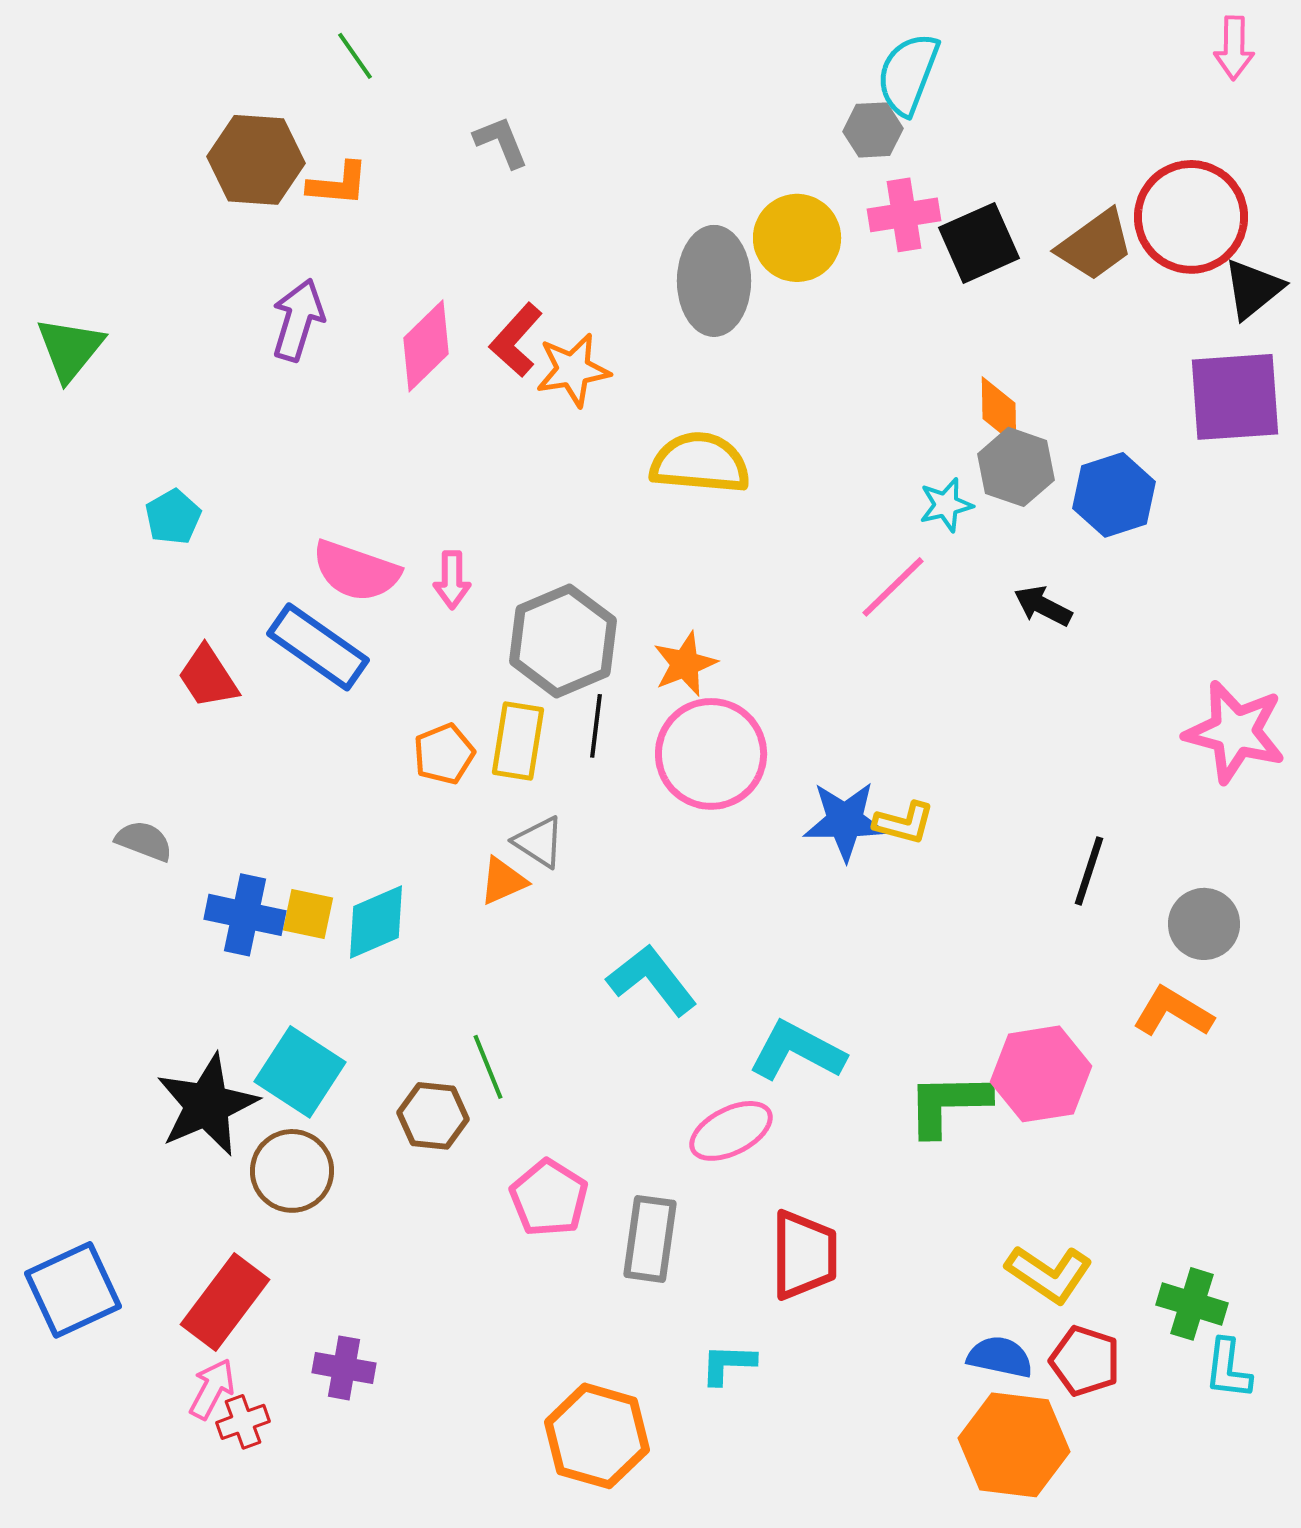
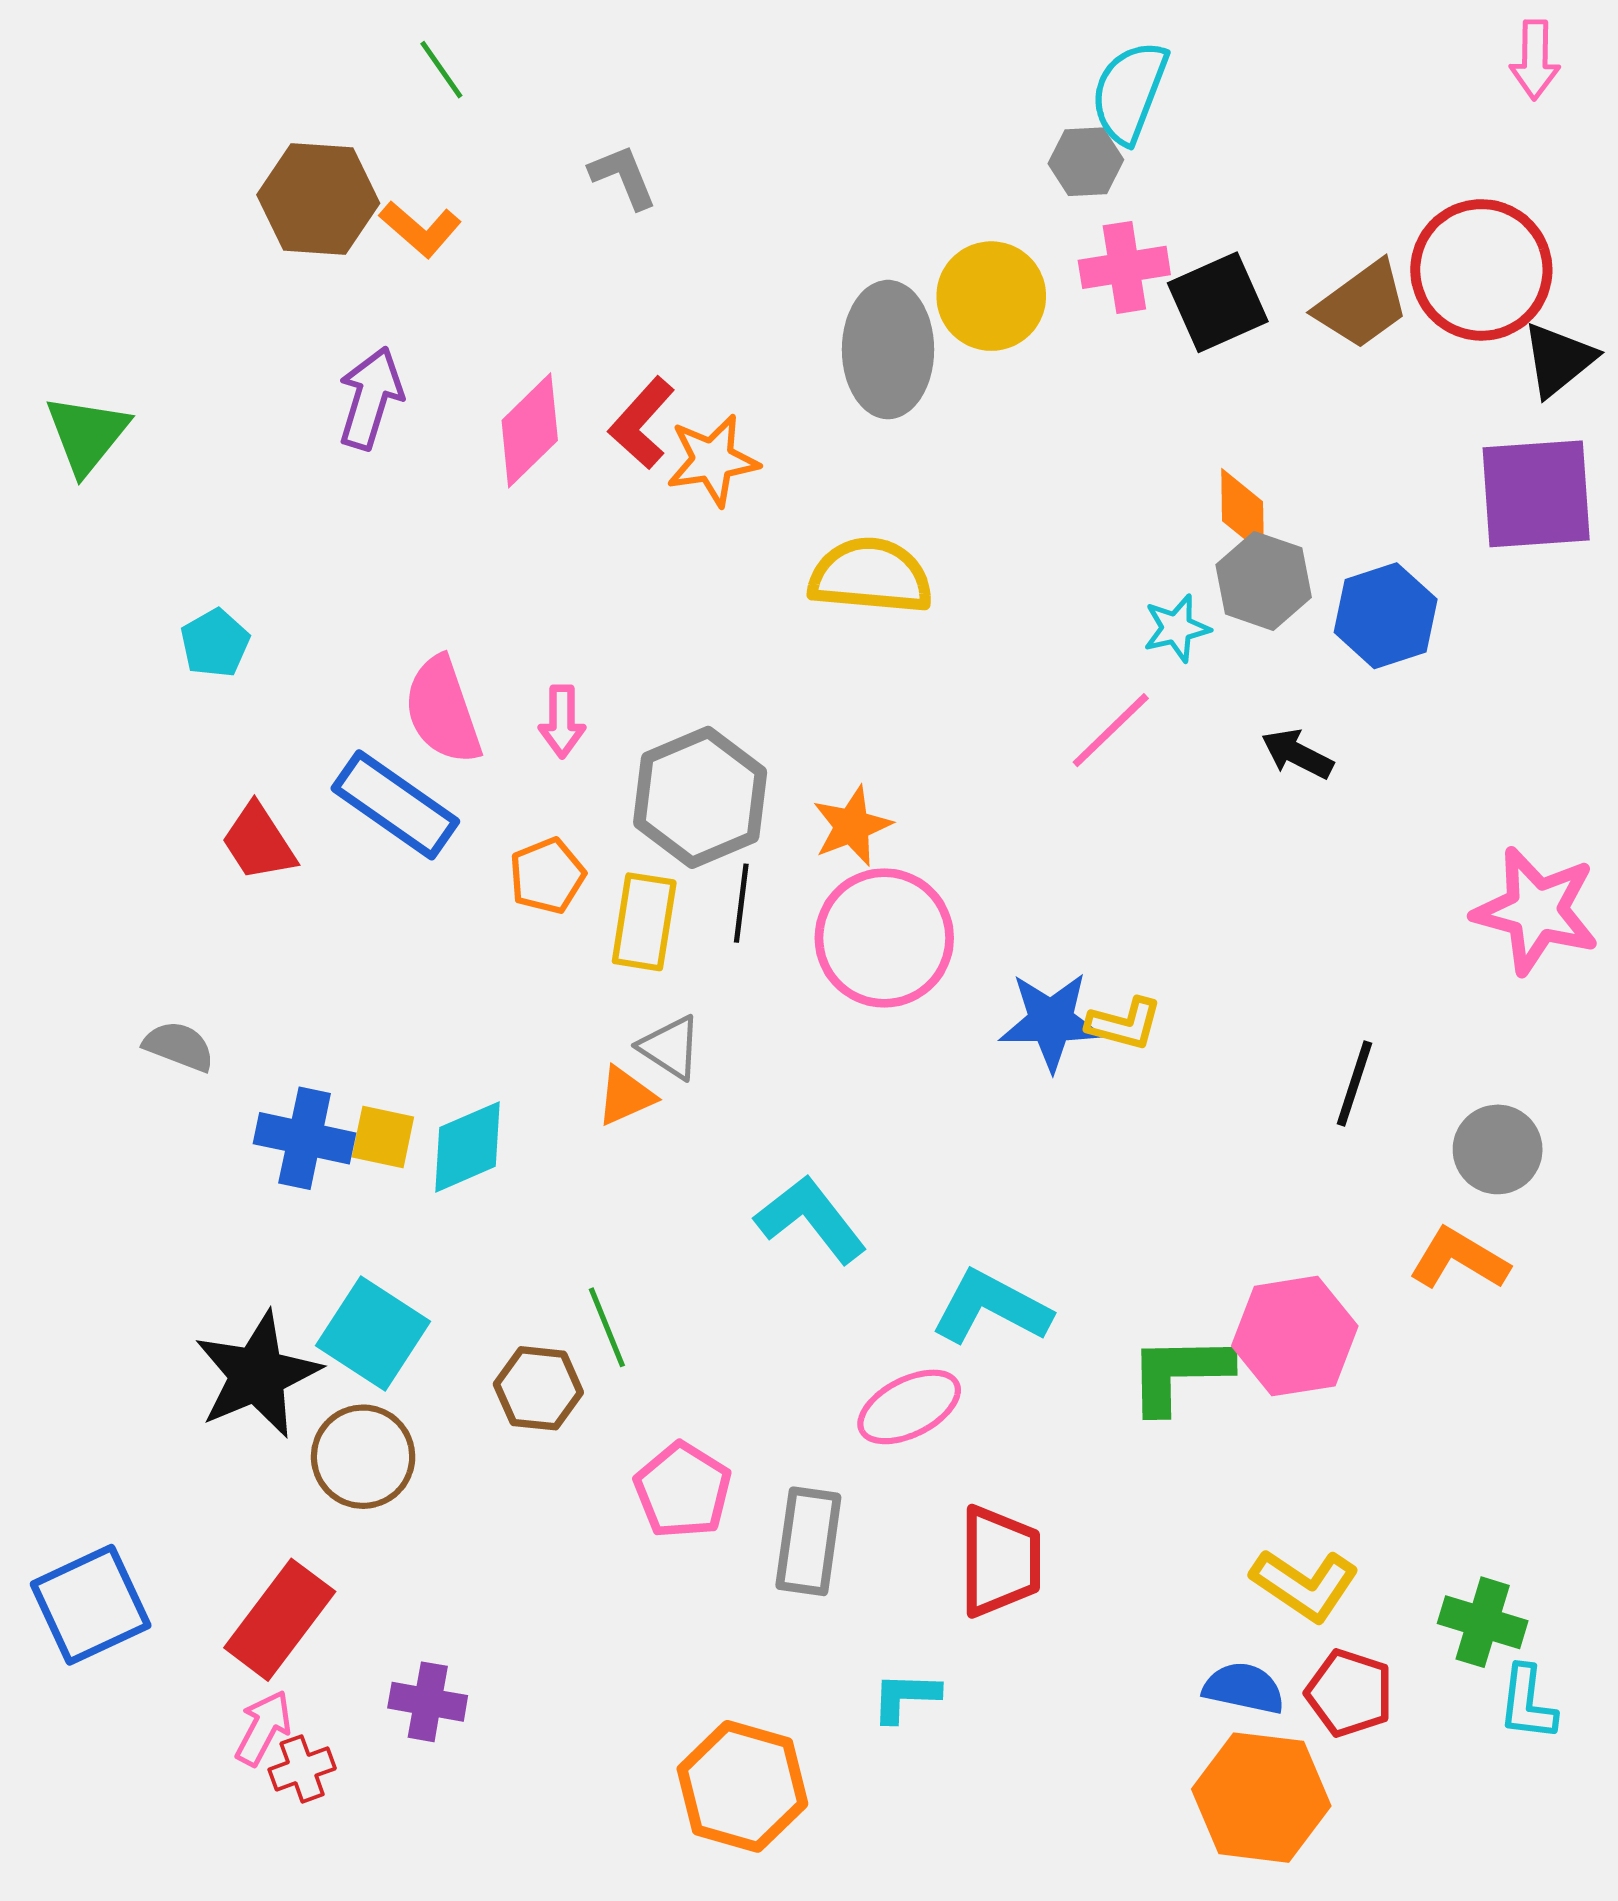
orange L-shape: (338, 184) -> (420, 229), turned 36
pink semicircle: (356, 571) -> (443, 710), turned 52
orange pentagon: (444, 754) -> (547, 876), moved

